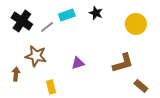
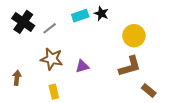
cyan rectangle: (67, 15) -> (80, 16), moved
yellow circle: (136, 24) -> (134, 36), moved
brown star: (36, 56) -> (52, 59), moved

